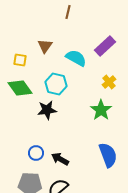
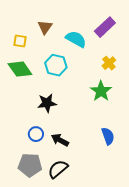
black star: (47, 110) -> (47, 103), moved
blue semicircle: (108, 155) -> (108, 136), size x0.7

